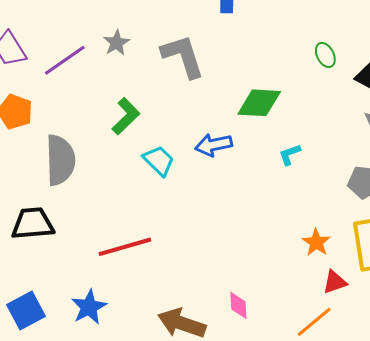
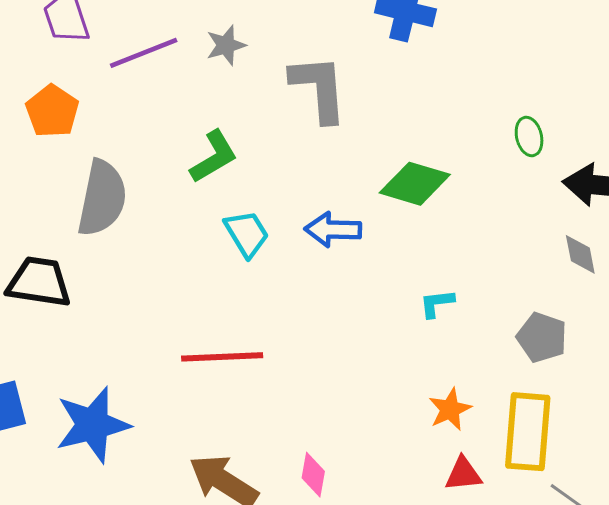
cyan L-shape: (290, 154) -> (437, 303), moved
red line: (125, 247) -> (222, 357), moved
blue star: (89, 307) -> (93, 425), size x1.4

